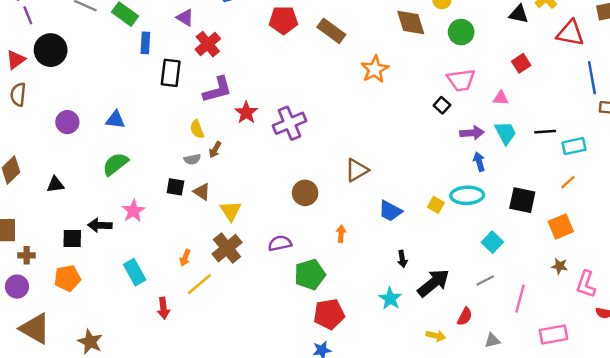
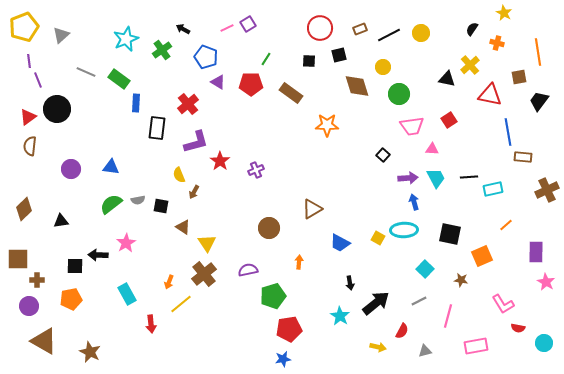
purple triangle: (185, 18) -> (218, 82), moved
orange star: (375, 69) -> (327, 125), turned 30
pink trapezoid: (461, 80) -> (412, 126), moved
purple cross: (289, 123) -> (256, 170), size x0.6
gray semicircle: (192, 159) -> (138, 200), moved
orange line: (568, 182) -> (506, 225), moved
black square: (175, 187) -> (161, 206), moved
brown star: (560, 266) -> (461, 280), moved
pink L-shape: (586, 284) -> (503, 304), turned -50

